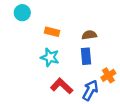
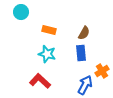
brown semicircle: (89, 35) -> (84, 33), turned 128
red L-shape: (62, 86) -> (40, 81), moved

